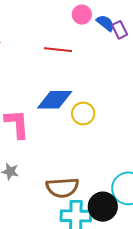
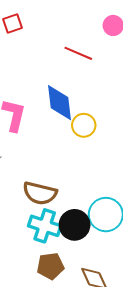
blue diamond: (55, 100) -> (59, 103), turned 66

